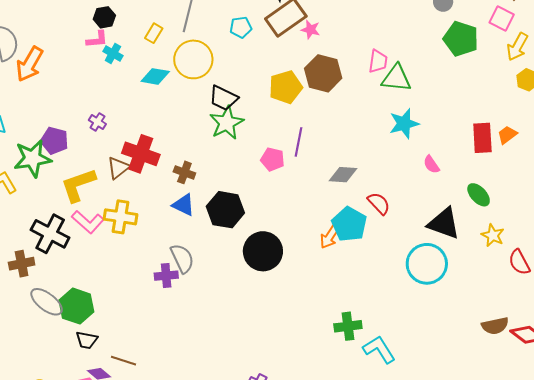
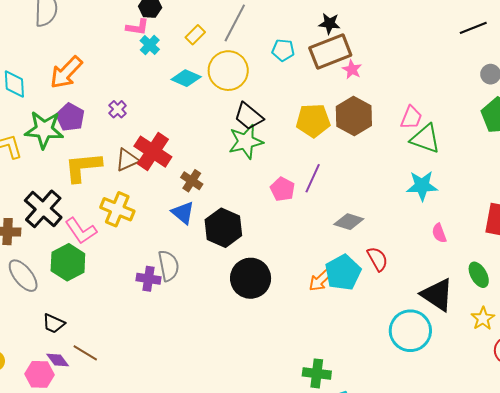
orange arrow: (30, 64) -> (66, 72), moved
pink L-shape: (88, 222) -> (81, 231), moved
green hexagon: (76, 306) -> (68, 262), moved

